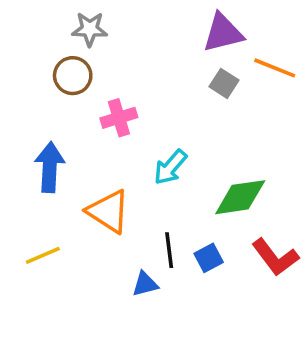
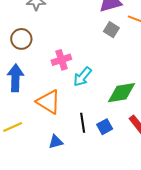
brown circle: (73, 76) -> (21, 39), moved
pink cross: (119, 118) -> (61, 60), moved
blue triangle: (145, 284) -> (56, 142), moved

